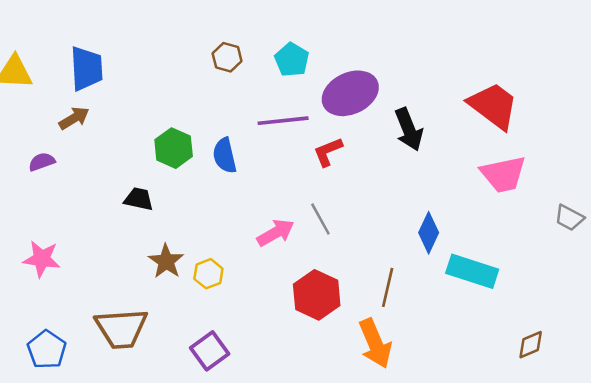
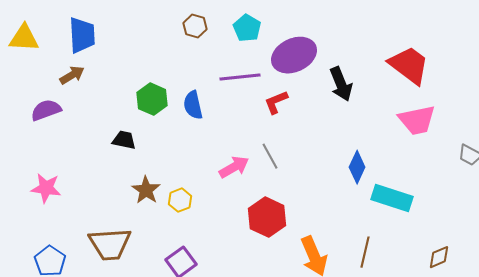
purple semicircle: (42, 162) -> (46, 110), size x1.4
brown line: (388, 287) -> (365, 252), moved

